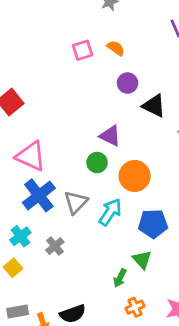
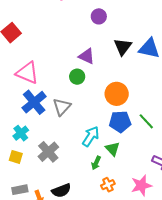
black triangle: (154, 106) -> (123, 47), moved, turned 42
orange circle: (135, 176) -> (117, 94), moved
cyan arrow: (110, 212) -> (91, 136), moved
gray cross: (55, 246) -> (48, 152), moved, size x1.5
yellow square: (13, 268) -> (16, 157), turned -32

